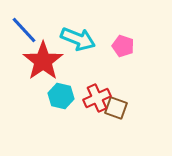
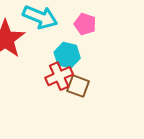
cyan hexagon: (61, 96) -> (67, 55), moved

